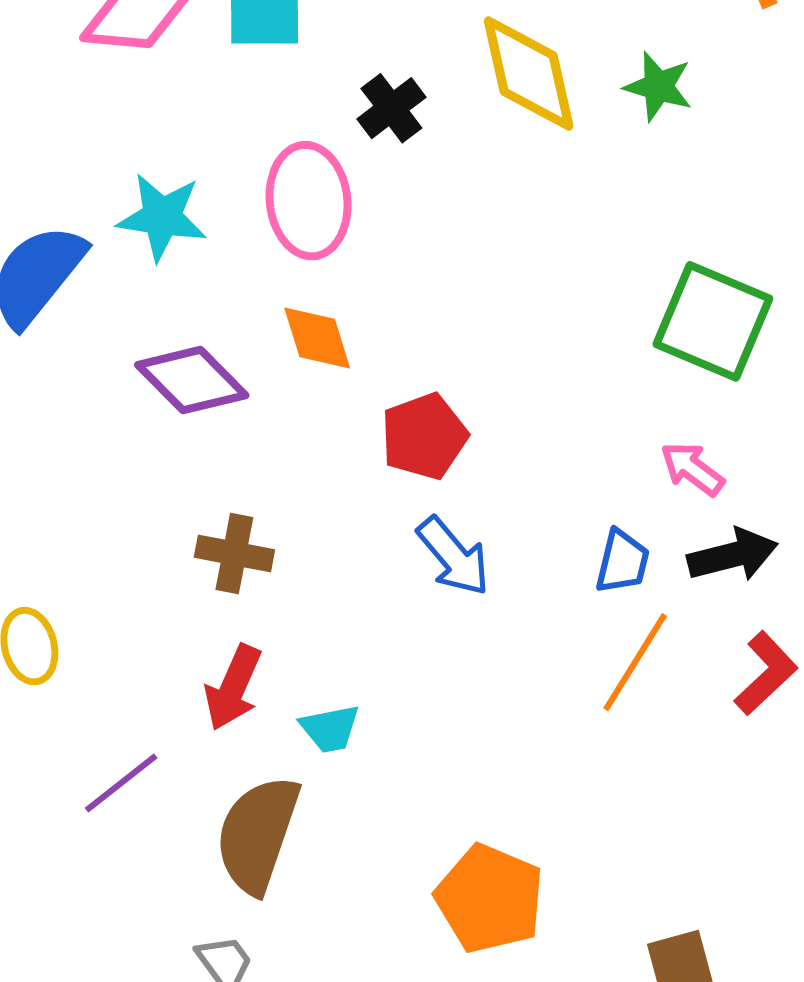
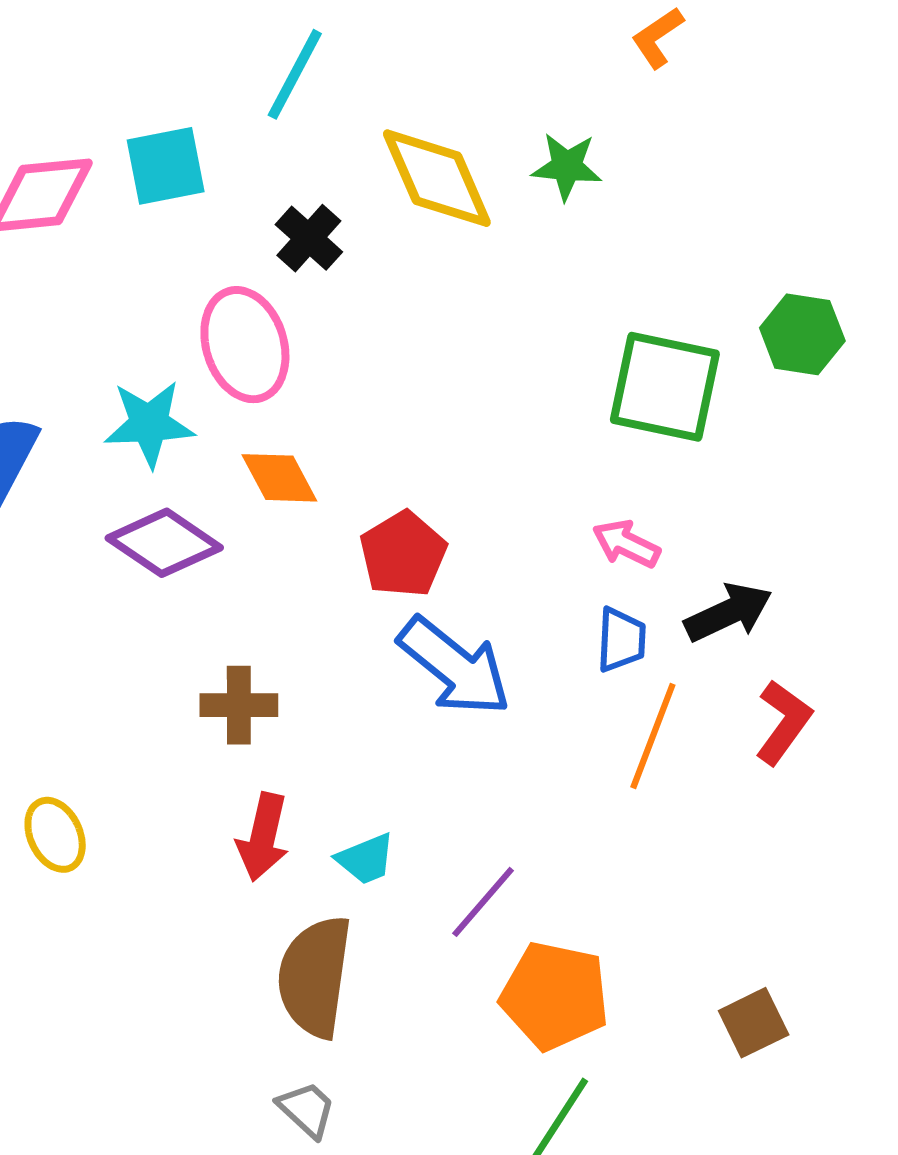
cyan star: (162, 217) -> (149, 424), moved
pink arrow: (692, 469) -> (626, 544), moved
blue arrow: (453, 556) -> (454, 667), size x1.4
purple line: (121, 783) -> (483, 902), moved

